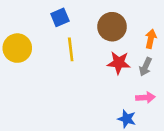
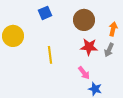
yellow line: (71, 49) -> (50, 55), moved
pink arrow: (145, 97) -> (84, 73), moved, turned 56

